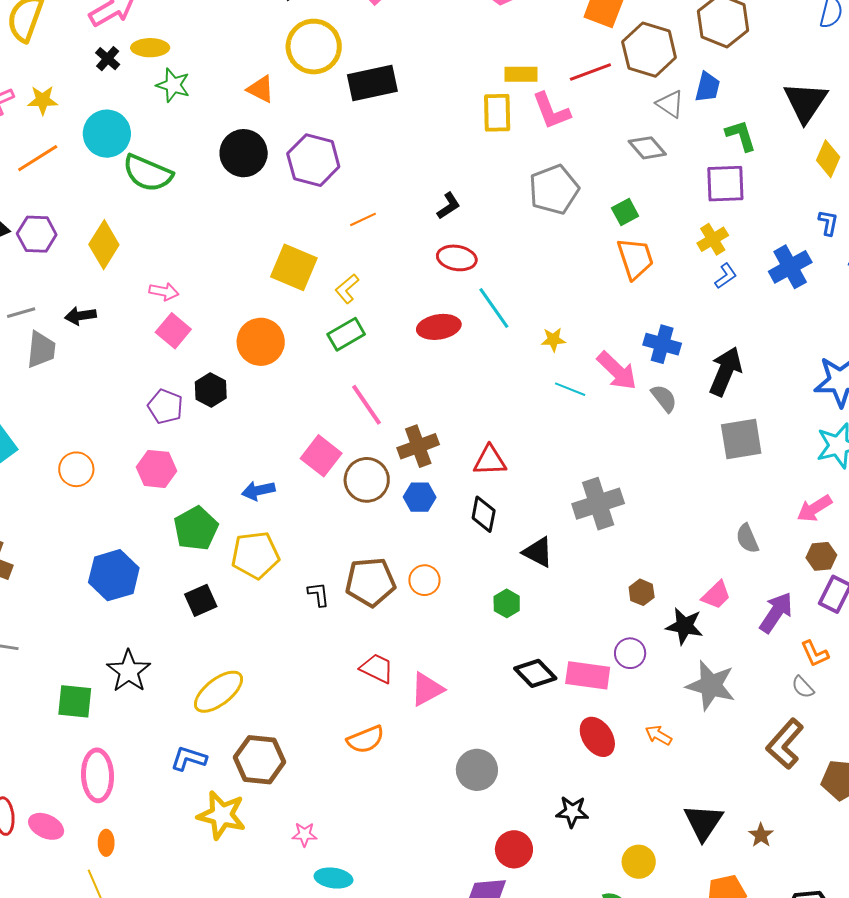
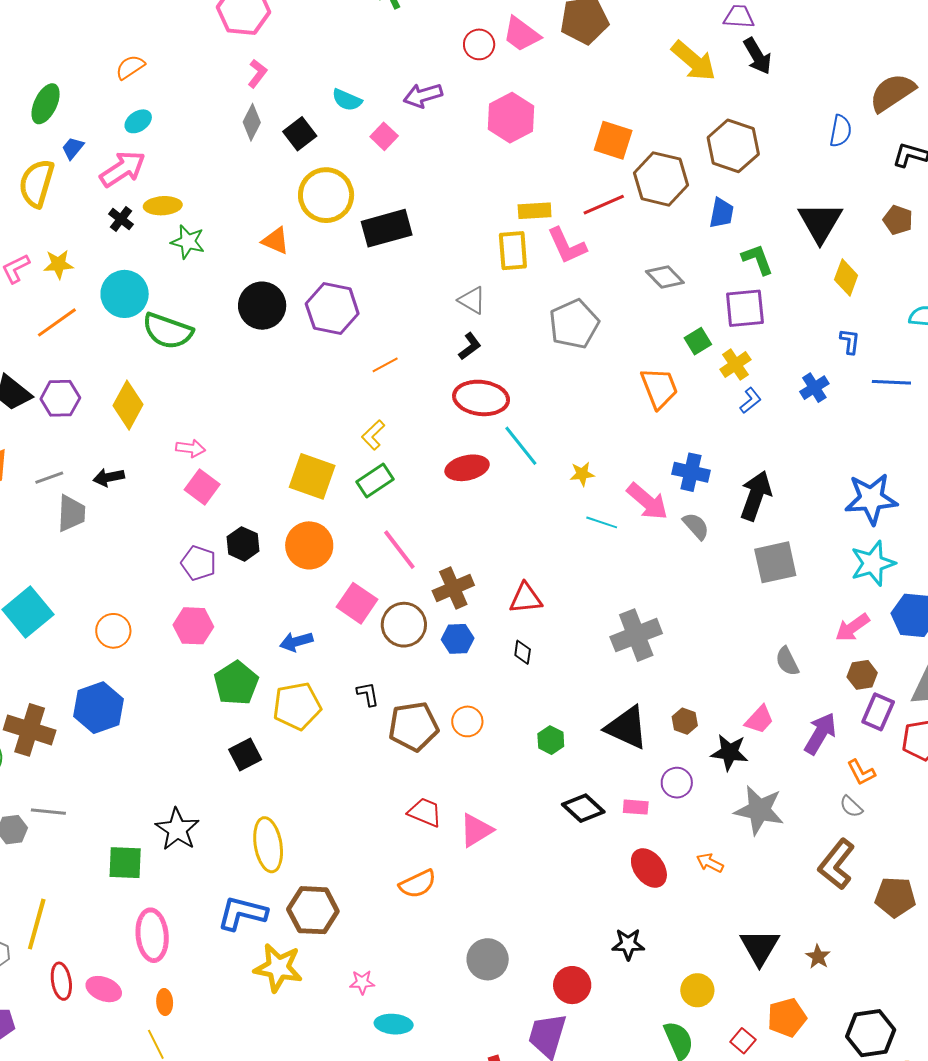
gray triangle: (670, 104) -> (472, 300), moved
green square: (625, 212) -> (698, 341), moved
red ellipse: (457, 258) -> (481, 398), size x1.4
yellow square: (294, 267) -> (312, 476), moved
blue cross: (790, 267) -> (814, 388), size x0.7
orange circle: (261, 342) -> (309, 545), moved
black diamond: (484, 514) -> (523, 652), size x0.7
black triangle: (538, 552) -> (627, 728), moved, size x1.4
blue hexagon: (114, 575) -> (99, 708), moved
black L-shape: (319, 594) -> (368, 694), moved
pink rectangle: (588, 675) -> (636, 807), size x0.6
yellow ellipse: (218, 692) -> (268, 845), turned -58
blue L-shape: (189, 759) -> (242, 913), size x1.4
gray circle: (477, 770) -> (488, 959), moved

